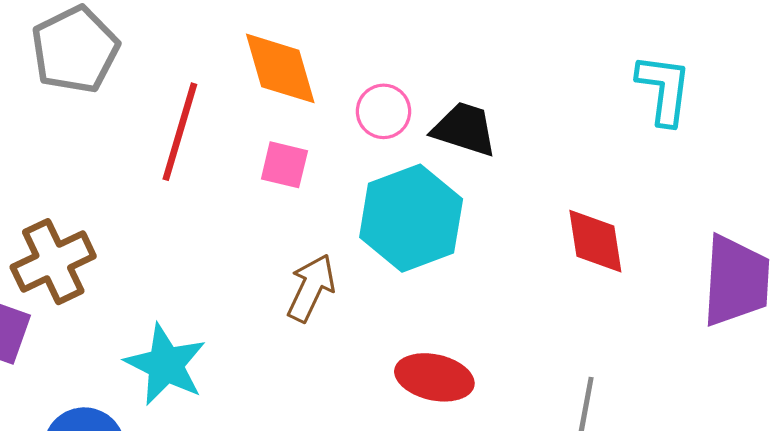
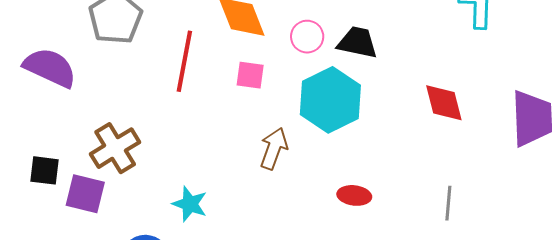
cyan star: (166, 365) -> (190, 204), size x0.7
red ellipse: (434, 377) -> (354, 195), size x0.7

